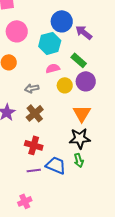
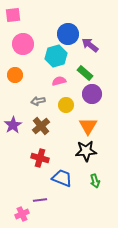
yellow circle: (65, 85) -> (66, 105), moved
green arrow: (79, 160) -> (95, 181), moved
purple line: (34, 170) -> (40, 200), moved
pink cross: (25, 201) -> (22, 214), moved

